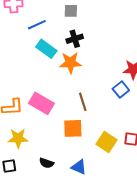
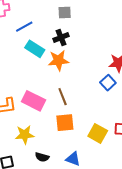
gray square: (71, 11) -> (65, 13), moved
brown line: (83, 102) -> (63, 97), moved
yellow star: (18, 138) -> (25, 135), moved

